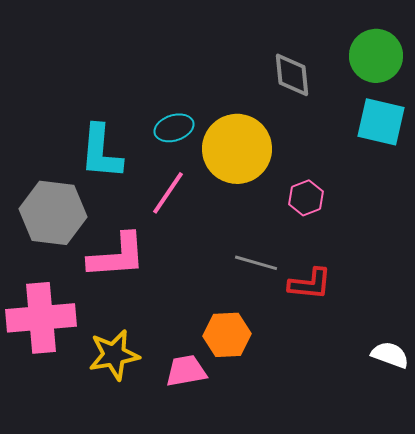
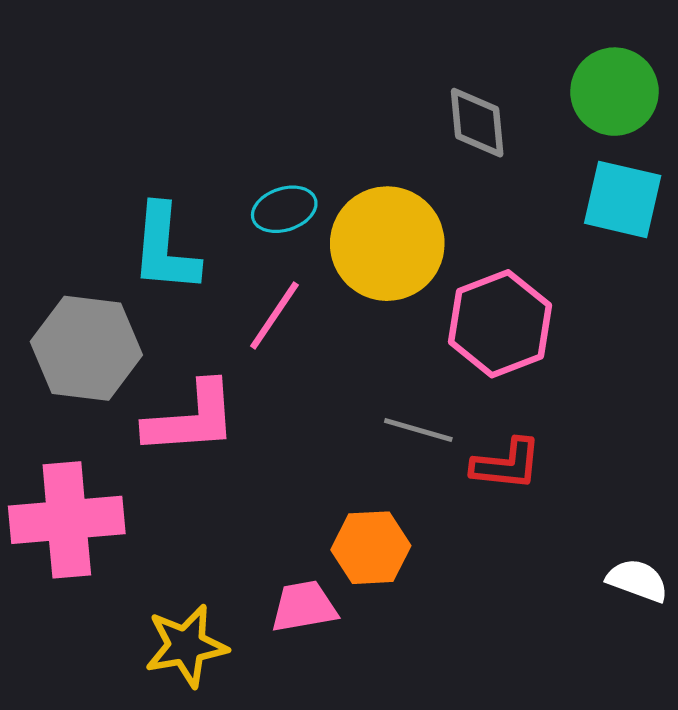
pink hexagon: (306, 198) -> (500, 324), size x1.8
yellow star: (114, 355) -> (186, 646), moved

